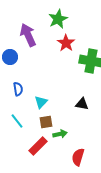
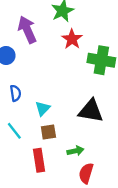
black triangle: (82, 104) -> (91, 111), size x1.6
green arrow: (60, 134) -> (75, 151), moved
red rectangle: (38, 146) -> (39, 160), turned -54

